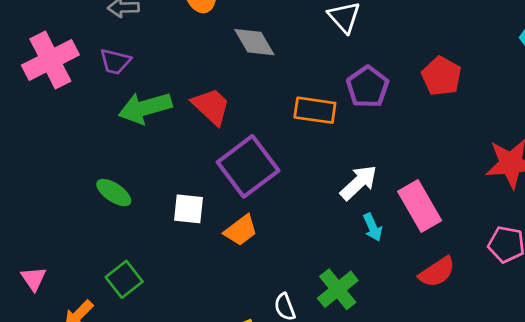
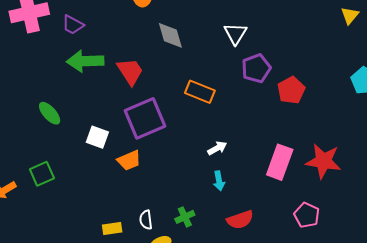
purple pentagon: (368, 87) -> (256, 68), moved
white arrow: (359, 183) -> (217, 148), size x0.7
pink rectangle: (420, 206) -> (280, 162), moved, turned 36
red semicircle: (437, 272) -> (240, 220), moved
green cross: (338, 289) -> (185, 217), size x0.7

